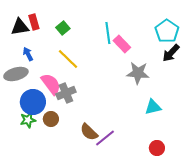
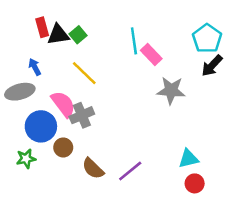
black triangle: (20, 27) -> (58, 35), moved
cyan triangle: (153, 107) -> (188, 159), moved
green star: (28, 120) -> (26, 159), moved
brown semicircle: (89, 132) -> (93, 169), moved

